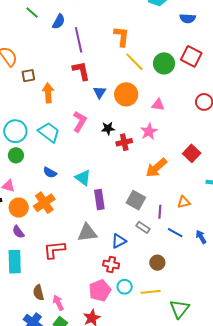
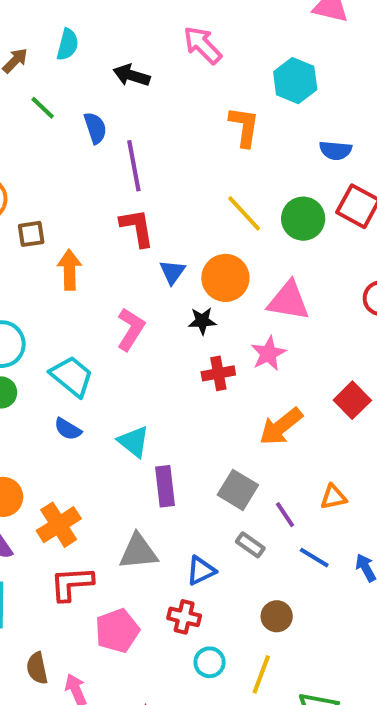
blue semicircle: (188, 18) -> (336, 150), moved
blue semicircle: (59, 22) -> (95, 128), turned -49
orange L-shape: (122, 36) -> (244, 127), moved
pink triangle: (158, 105) -> (288, 301), size x1.6
black star: (108, 128) -> (202, 321), moved
cyan trapezoid: (49, 132) -> (72, 376), moved
orange cross: (44, 203) -> (59, 525), moved
purple line: (160, 212) -> (285, 515), turned -40
pink pentagon: (100, 290) -> (117, 631), moved
yellow line: (151, 292) -> (261, 674), turned -66

